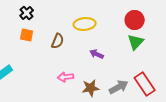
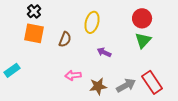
yellow ellipse: (85, 24) -> (92, 22), turned -70
orange square: (27, 35) -> (34, 33), size x1.5

